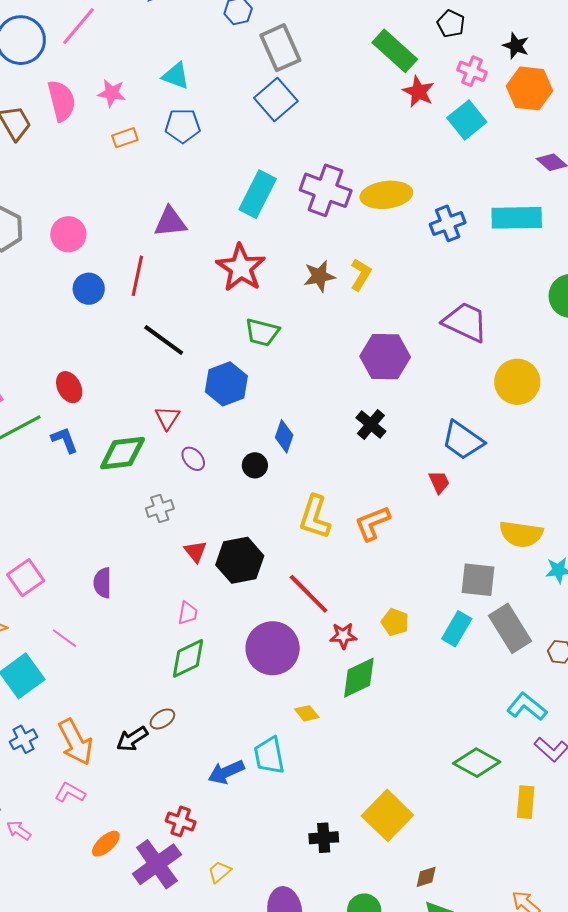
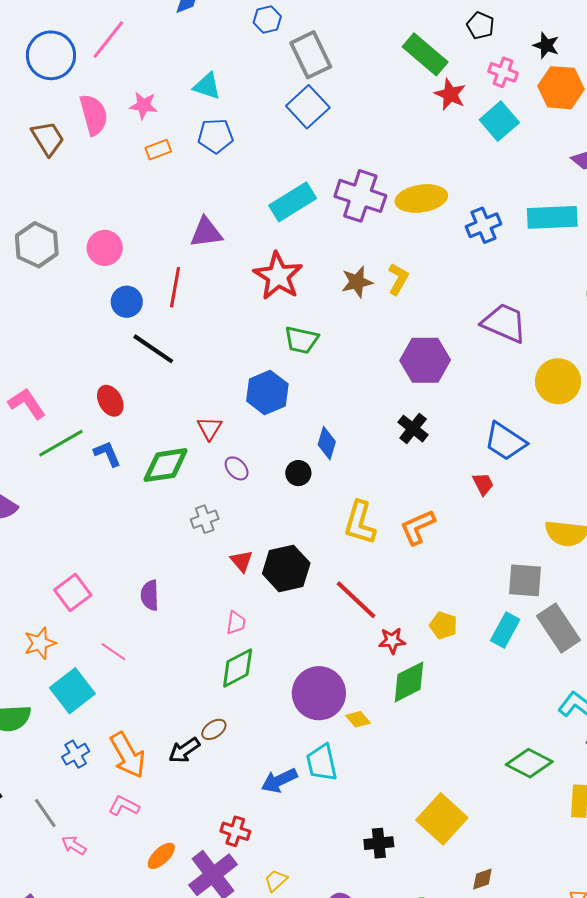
cyan rectangle: (258, 194) -> (293, 202), turned 33
black line: (164, 340) -> (153, 349), moved
purple circle: (273, 648) -> (319, 693), moved

